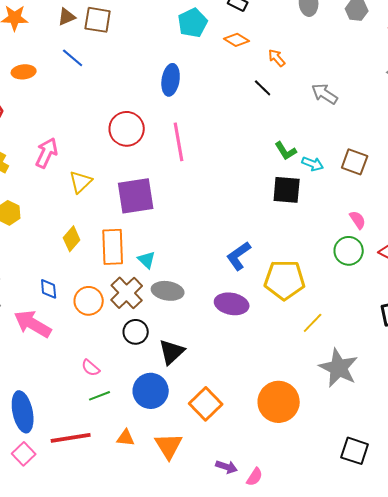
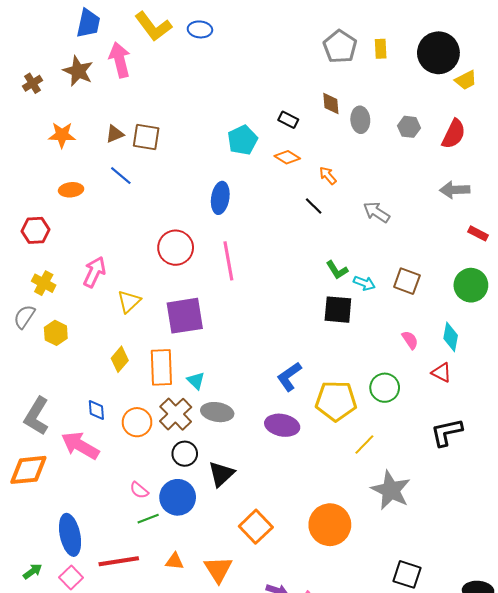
green circle: (349, 251) -> (385, 388), moved
blue circle: (151, 391) -> (178, 497), moved

